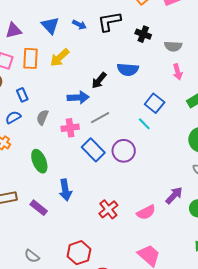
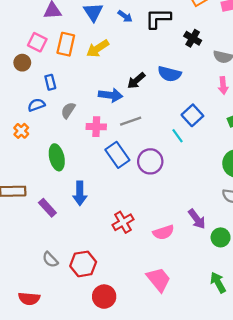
purple arrow: (174, 195) -> (197, 219), turned 90
gray semicircle: (32, 256) -> (50, 260), moved

